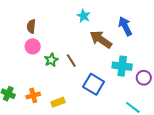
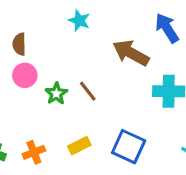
cyan star: (84, 16) -> (79, 20), moved
blue square: (94, 84) -> (129, 147), moved
yellow rectangle: (58, 102) -> (79, 146), moved

